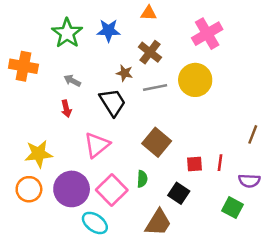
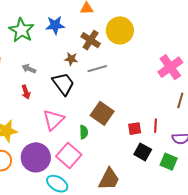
pink cross: (207, 34) -> (170, 67), moved
yellow circle: (195, 80) -> (120, 30), moved
green semicircle: (142, 179) -> (84, 132), moved
black square: (179, 193) -> (143, 152), moved

